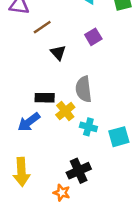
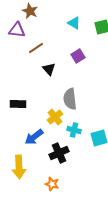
black rectangle: (45, 98) -> (18, 104), moved
blue arrow: (29, 122) -> (34, 137), moved
black cross: (79, 171) -> (59, 153), moved

